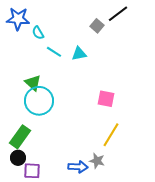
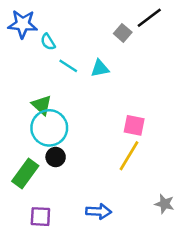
yellow line: (111, 135) -> (129, 156), moved
black circle: (18, 158) -> (56, 157), moved
gray star: (97, 161) -> (164, 204), moved

